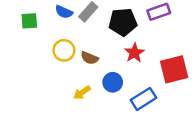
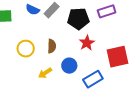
yellow circle: (64, 50) -> (26, 49), moved
brown semicircle: (90, 58) -> (52, 46), turned -112

